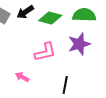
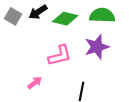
pink arrow: (22, 77) -> (35, 83), turned 112

